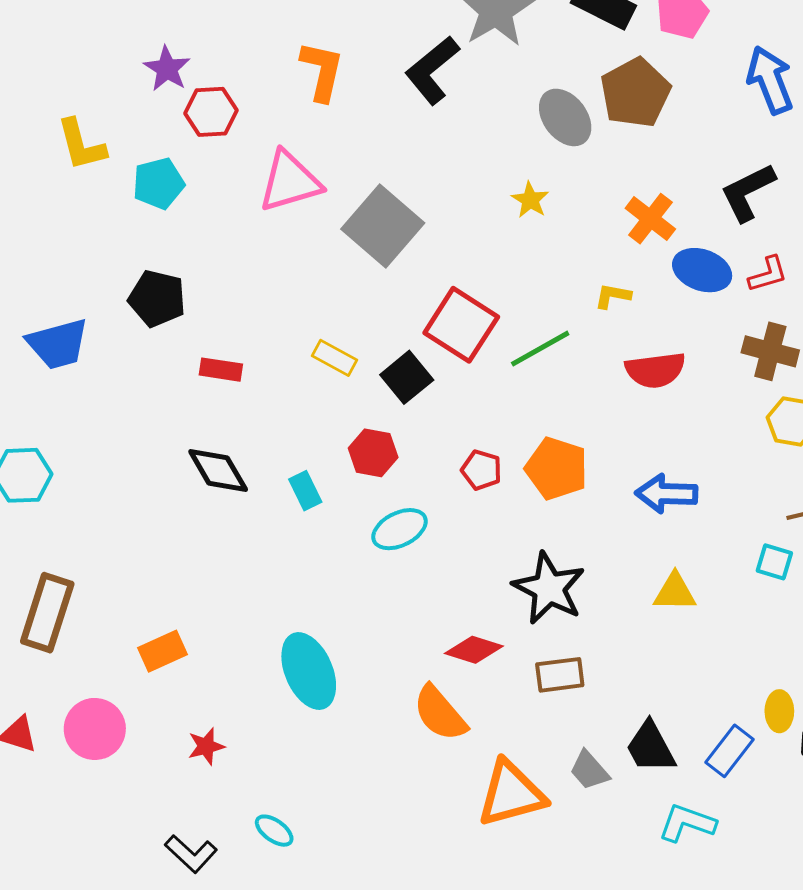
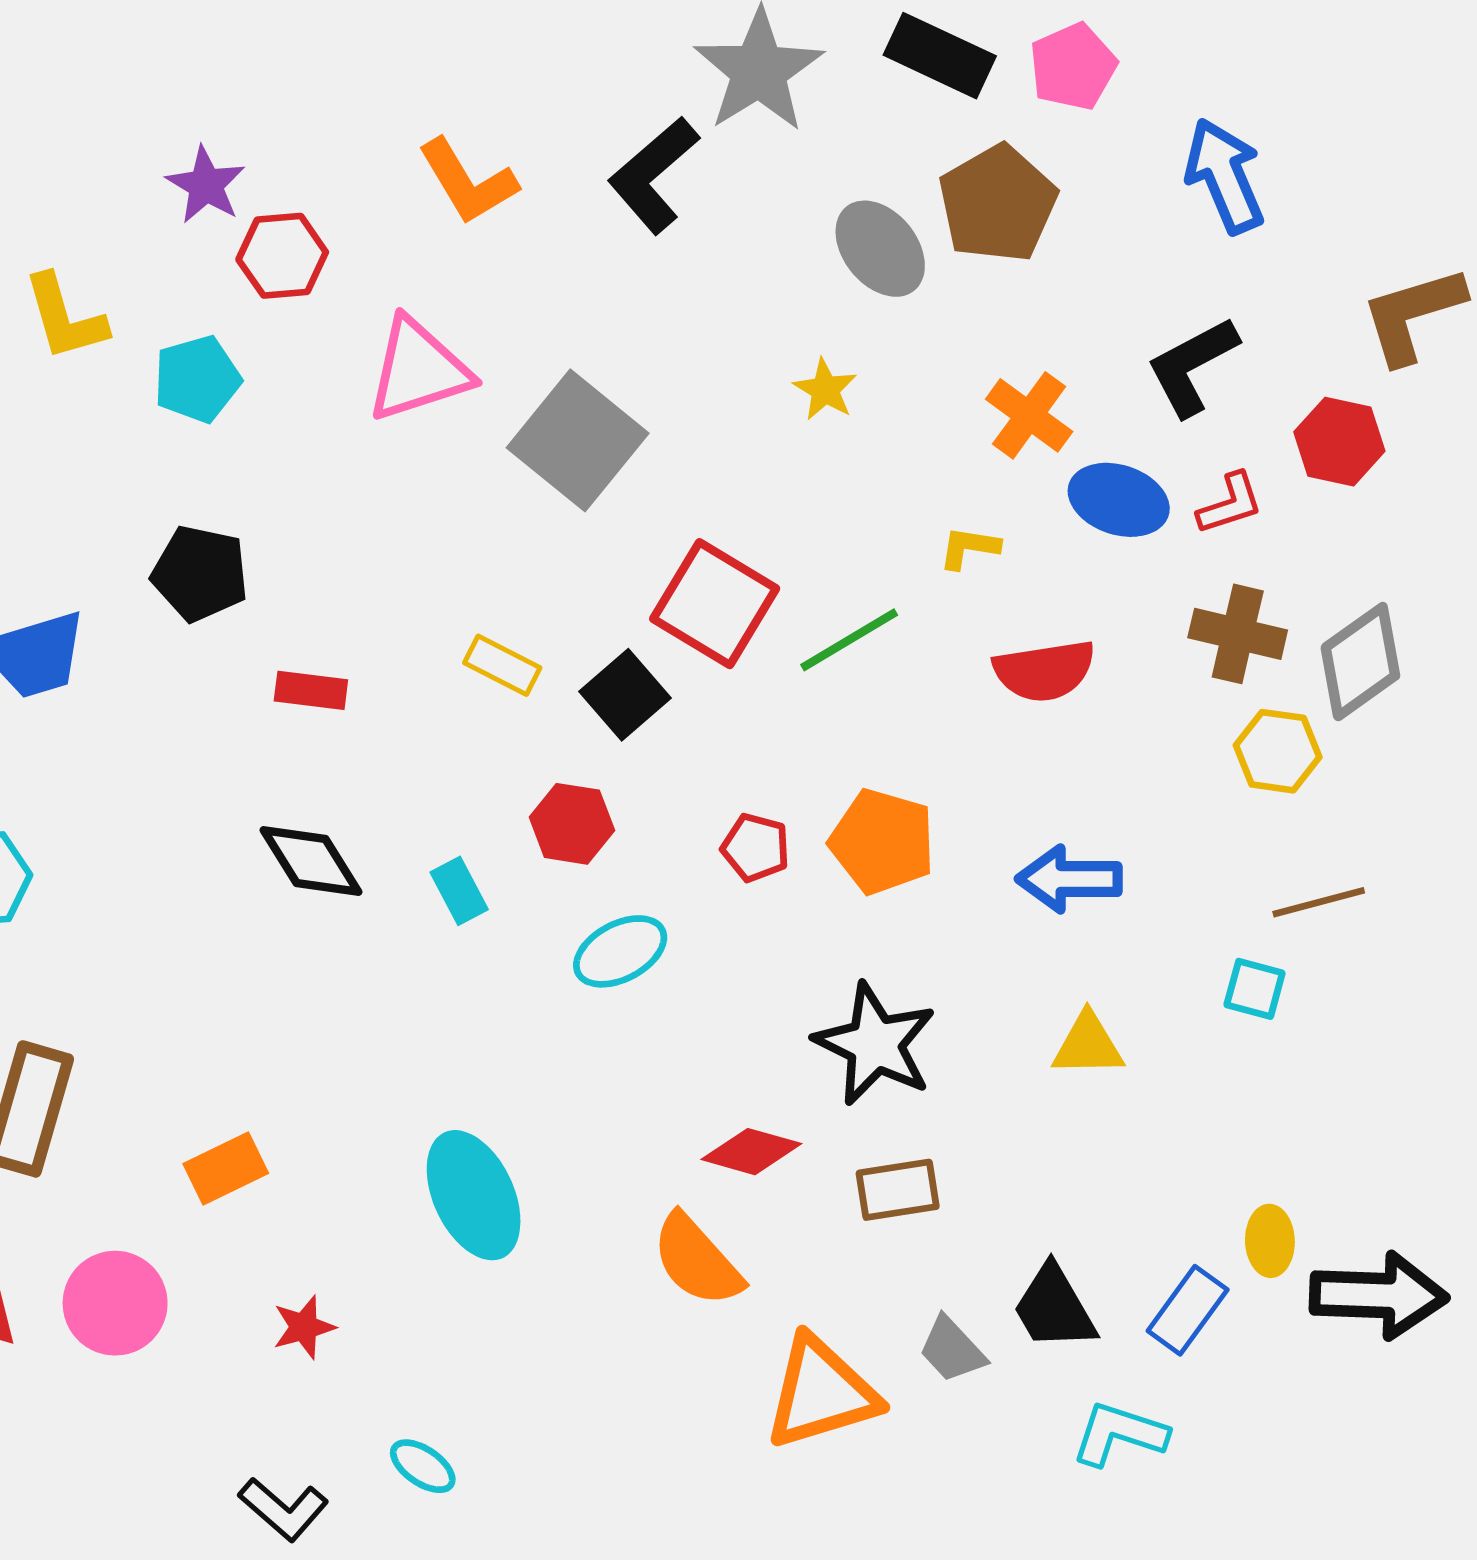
orange L-shape: (322, 71) -> (468, 182), turned 138

